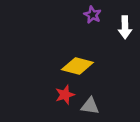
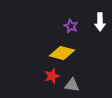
purple star: (92, 15) -> (71, 26), moved

